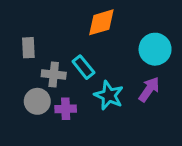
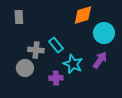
orange diamond: (101, 22) -> (83, 15), moved
gray rectangle: (28, 48) -> (19, 17), moved
purple cross: (66, 109) -> (56, 78), moved

